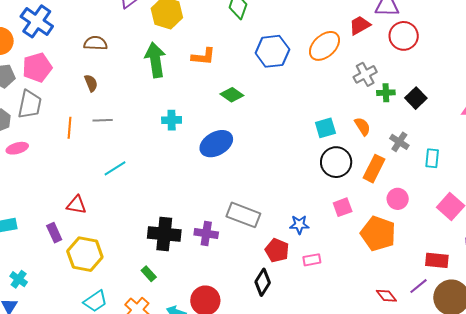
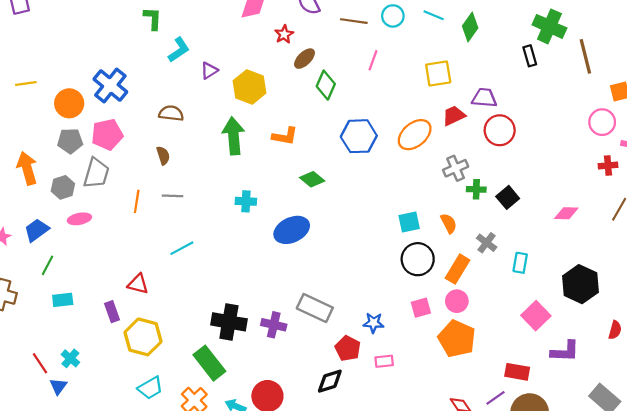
pink circle: (398, 199) -> (457, 301), moved
green rectangle: (149, 274) -> (209, 363), size x2.0
black diamond: (263, 282) -> (330, 381), turned 36

